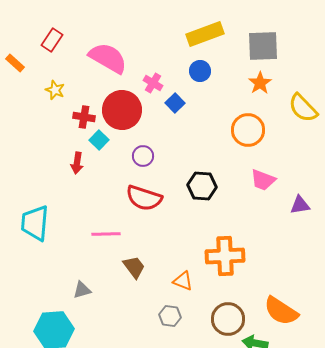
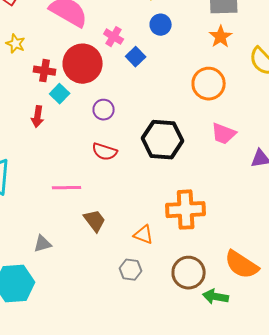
black hexagon: (202, 186) -> (163, 140), size x1.4
red semicircle: (144, 198) -> (105, 152), size x0.7

